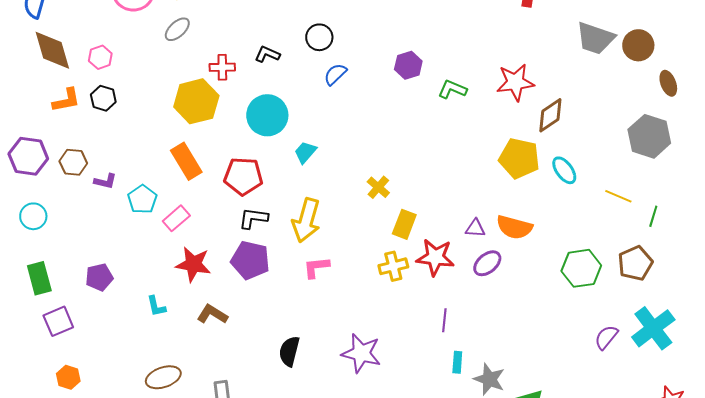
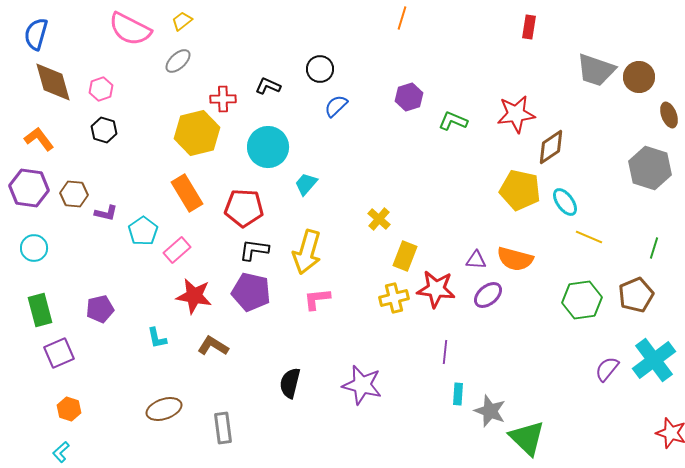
orange L-shape: (66, 100) -> (39, 139), moved, turned -116
yellow line: (618, 196) -> (589, 237), moved

